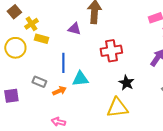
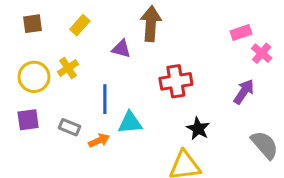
brown square: (14, 12) -> (33, 24), turned 32
yellow cross: (31, 24) -> (68, 68), moved
yellow rectangle: (41, 39) -> (80, 25), moved, turned -64
purple square: (11, 96) -> (28, 120), moved

